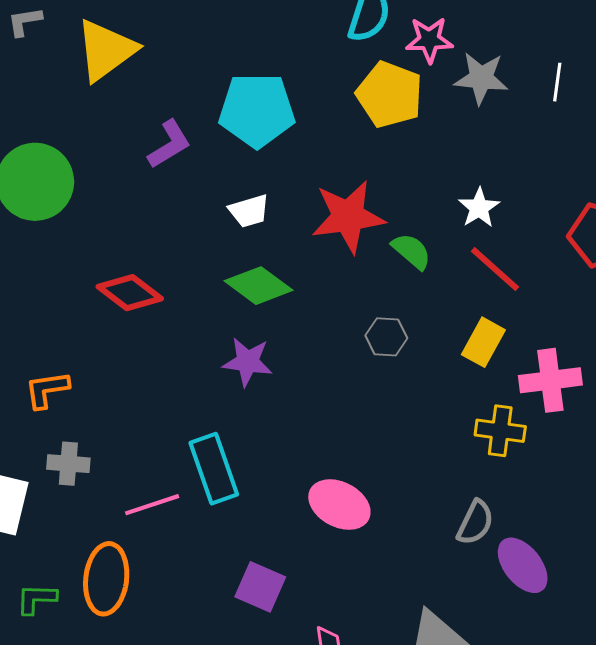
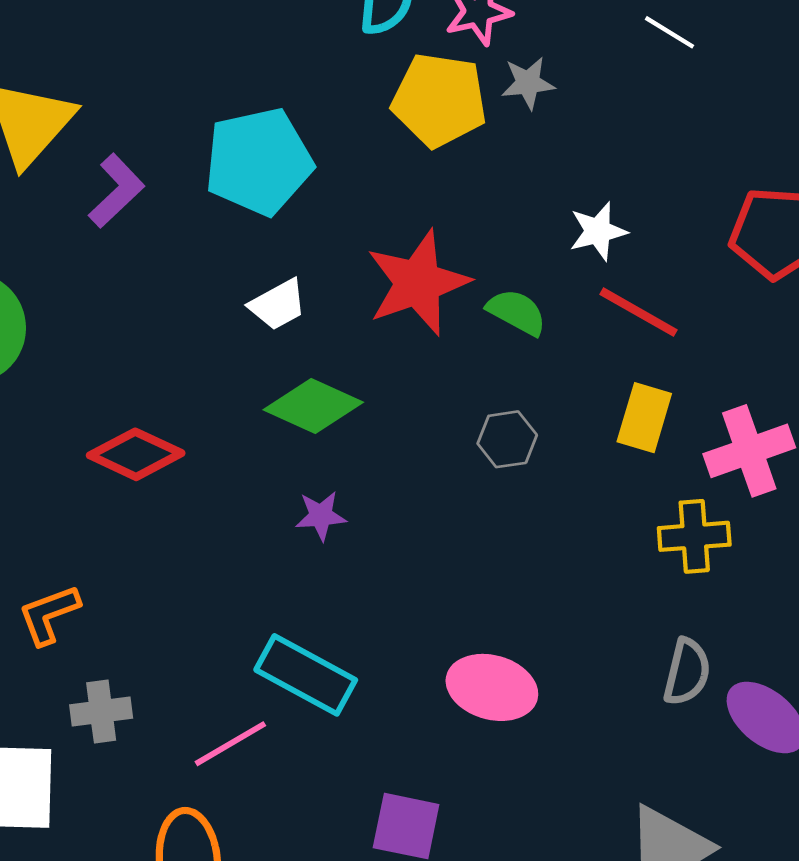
gray star: (481, 78) -> (528, 83), moved, size x0.7
white line: (557, 82) -> (670, 32), turned -54
purple L-shape: (169, 144) -> (116, 191), moved
white star: (479, 208) -> (598, 231), turned 30
purple star: (247, 362) -> (321, 516), size x0.7
cyan rectangle: (214, 469) -> (306, 675), turned -30

